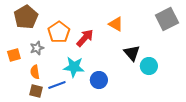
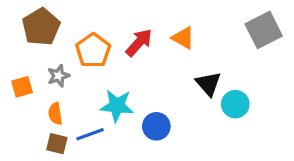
red arrow: (85, 38) -> (139, 43), moved

